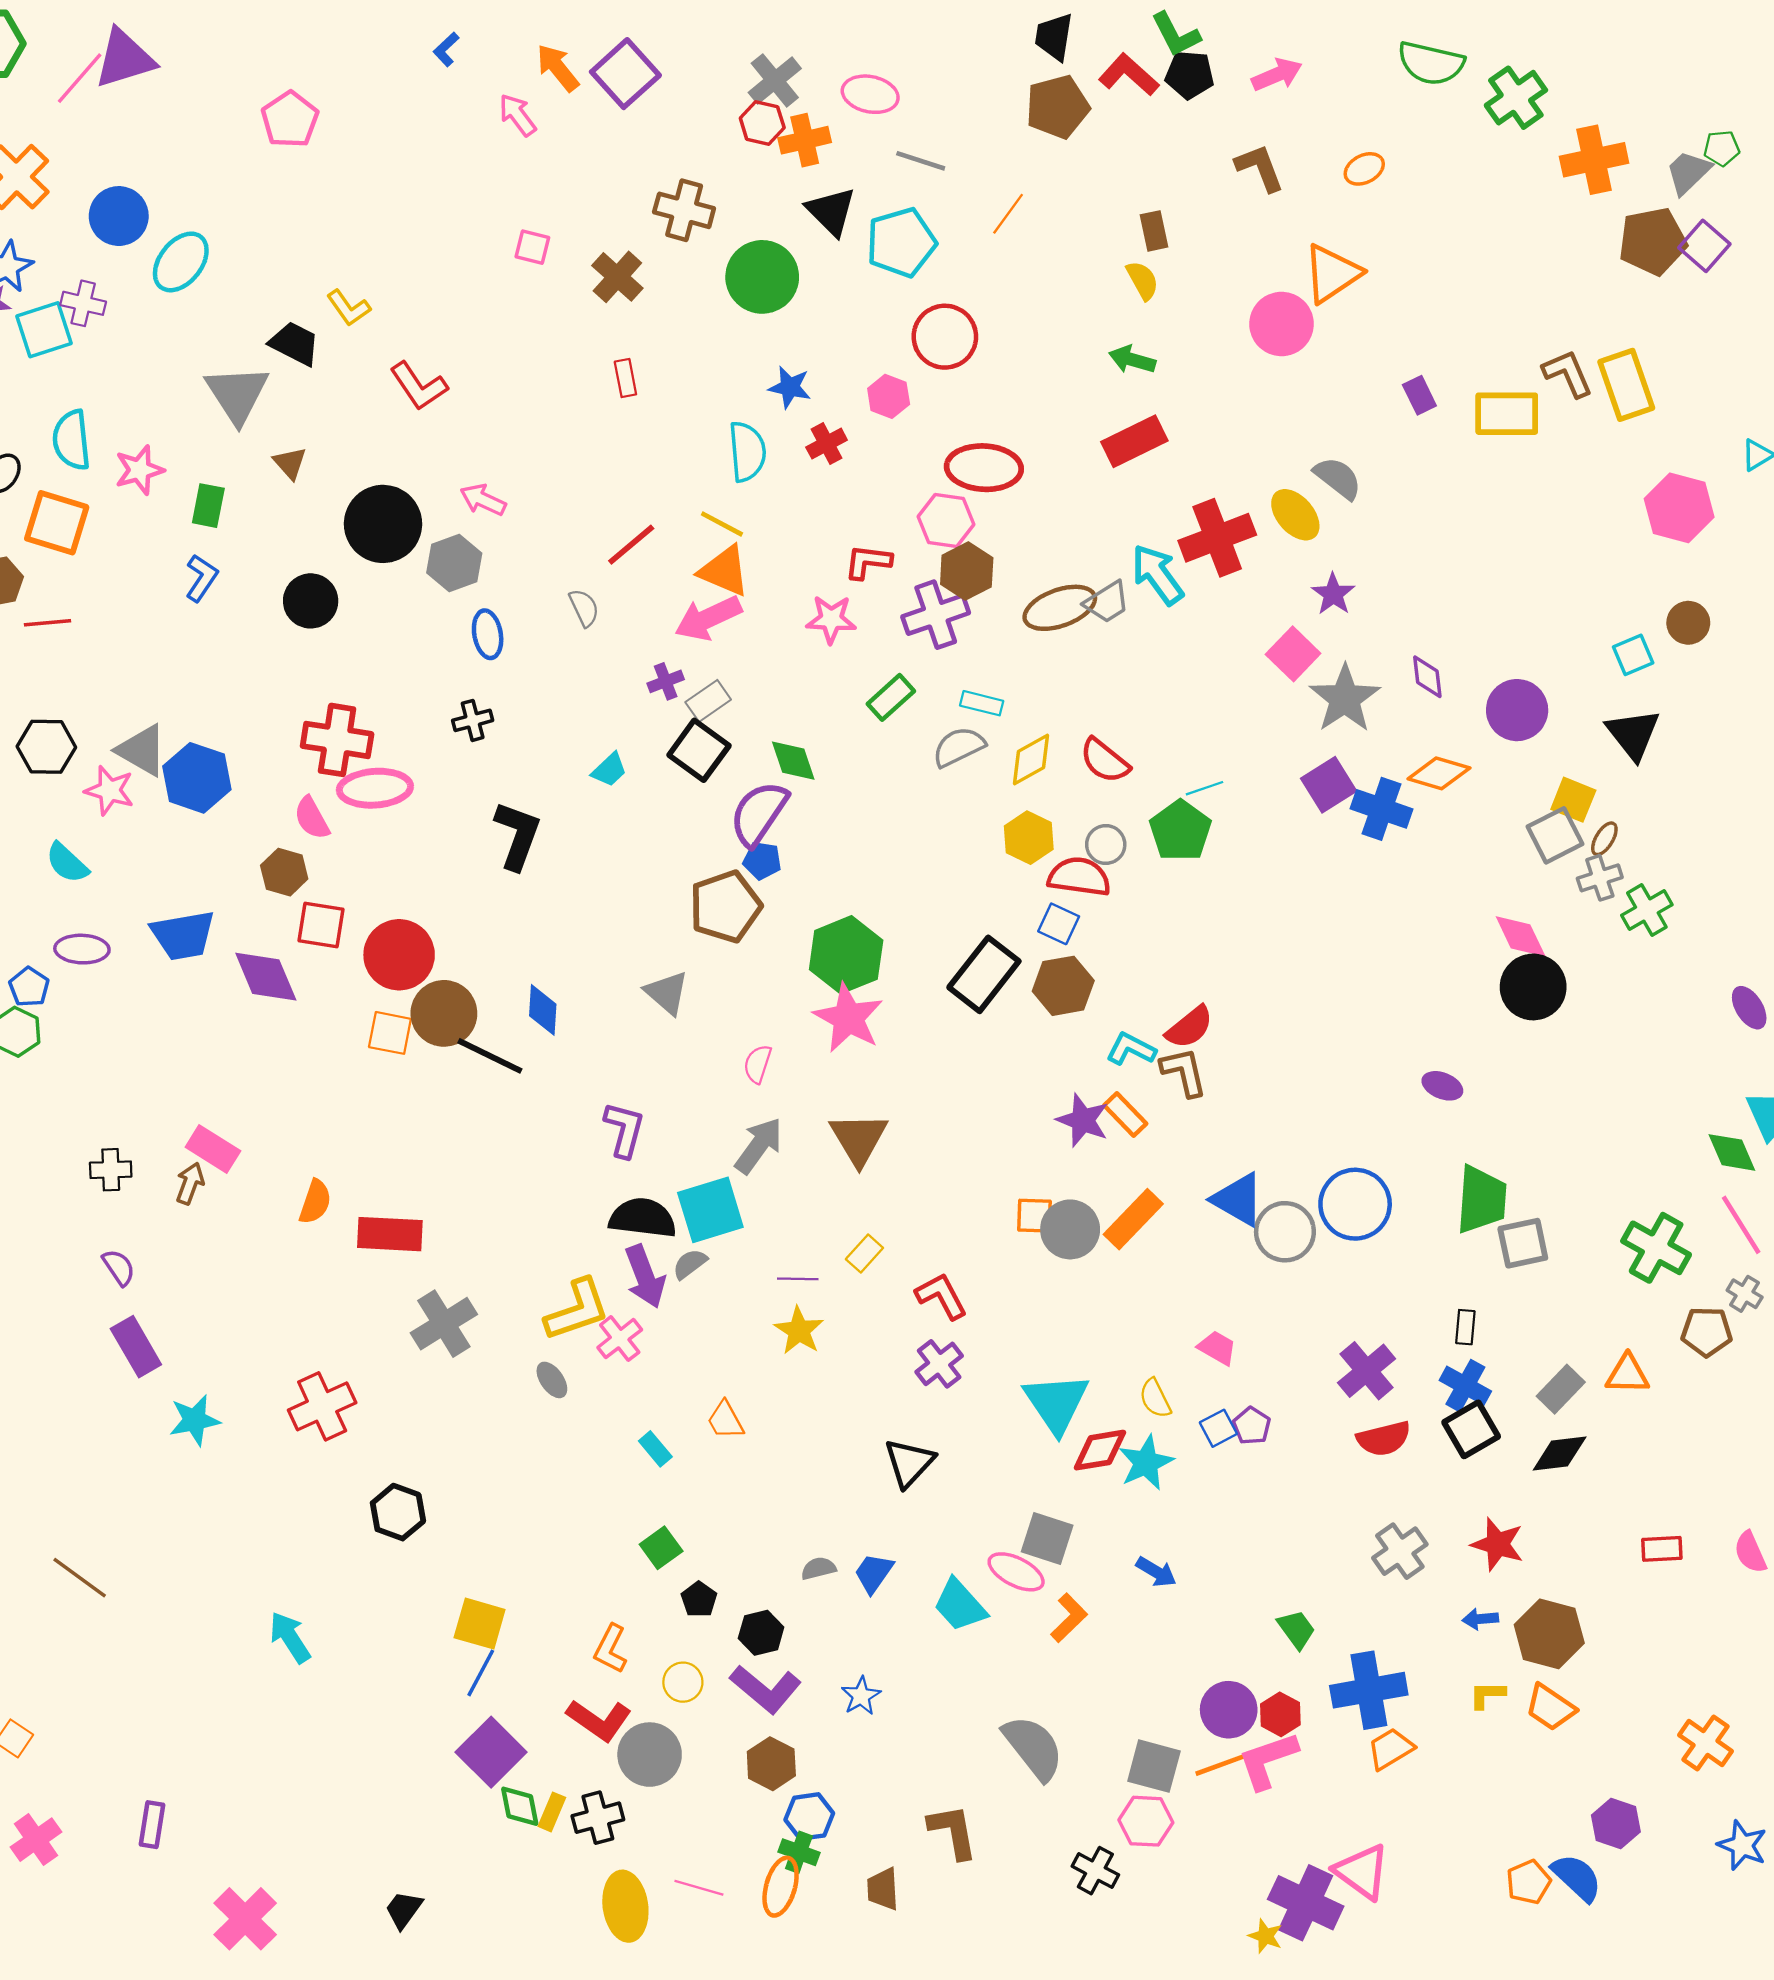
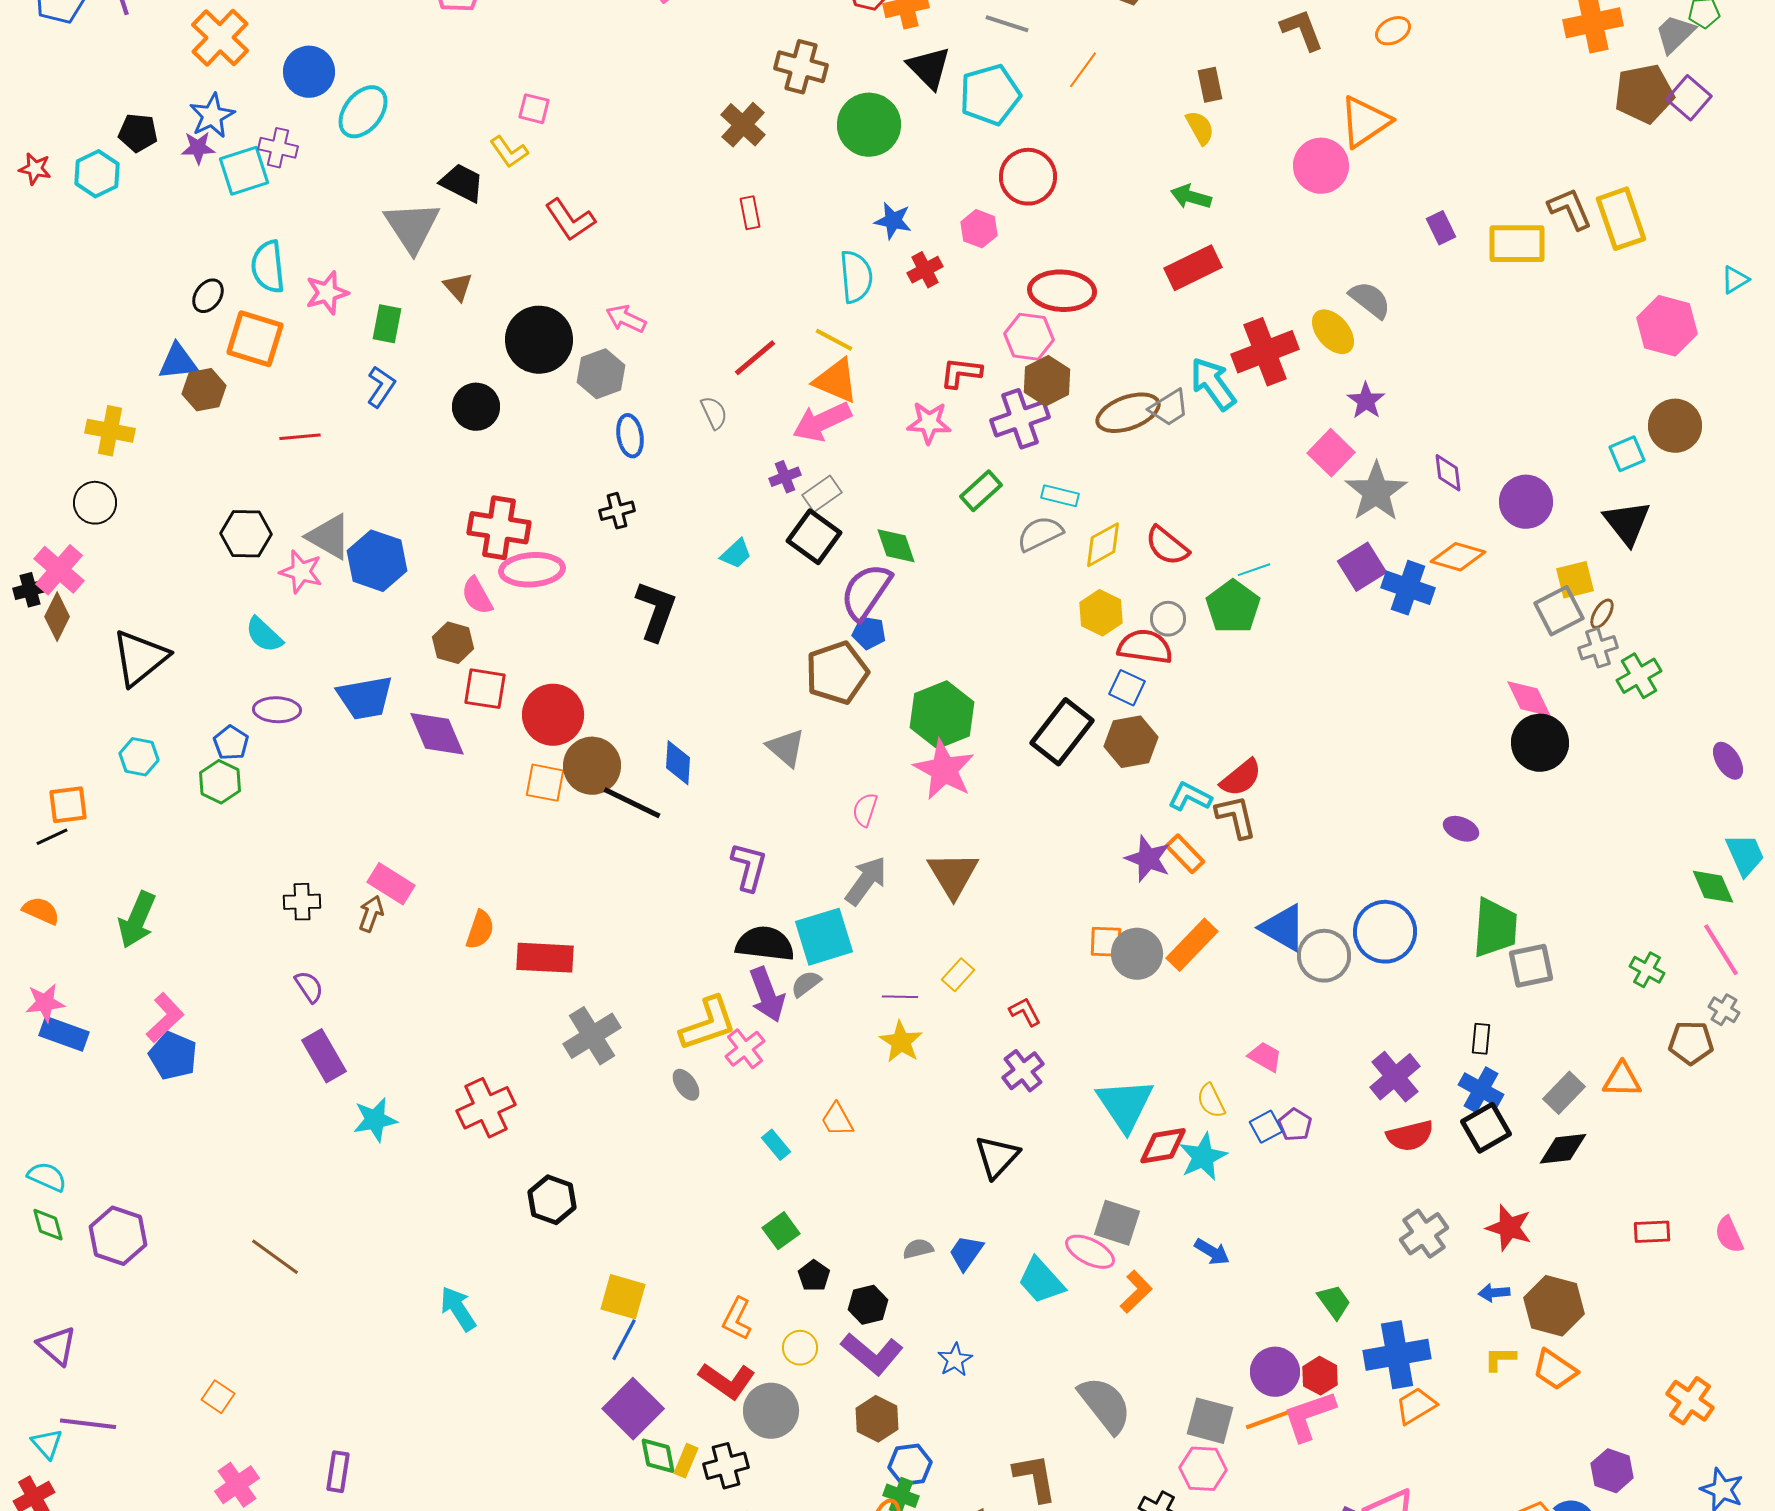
pink square: (532, 247) -> (534, 109), moved
red line: (47, 623) -> (300, 437), moved
brown circle: (1688, 623) -> (1675, 426), size x1.4
yellow square: (1573, 800) -> (1575, 580), turned -36
green cross: (1656, 1248) -> (1647, 970), size x0.6
red L-shape: (941, 1296) -> (1025, 1012), size x0.7

